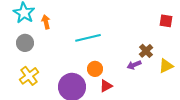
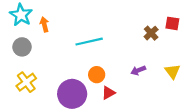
brown cross: (146, 51) -> (151, 33), moved
yellow triangle: (166, 66) -> (172, 71), turned -42

